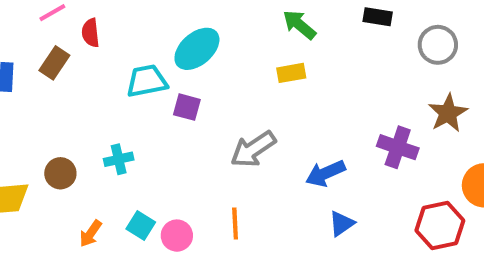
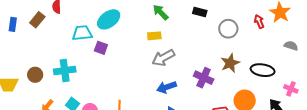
gray arrow: (253, 149) -> (163, 58), moved
cyan cross: (119, 159) -> (65, 71), size x1.5

